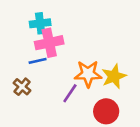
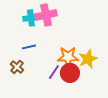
pink cross: (49, 43) -> (46, 15), moved
red circle: (106, 111) -> (70, 73), moved

